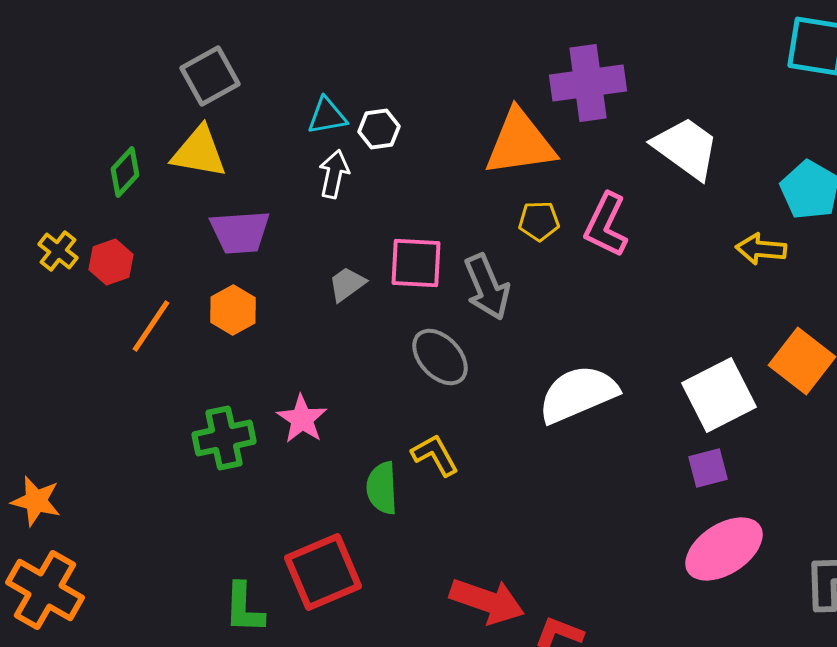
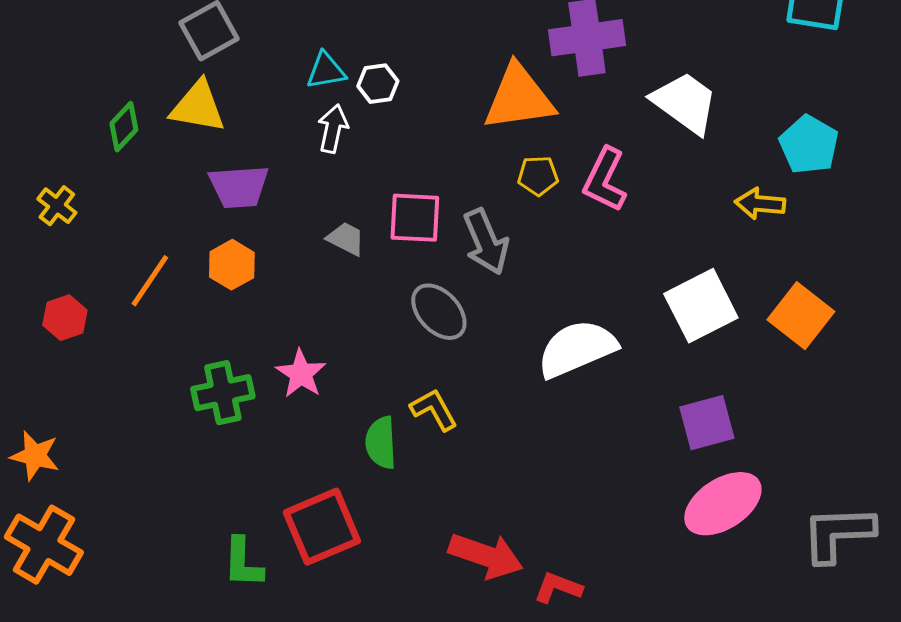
red hexagon: (111, 262) -> (65, 318), moved
gray trapezoid: (347, 284) -> (346, 239), turned 63
white square: (719, 395) -> (701, 306), moved
purple square: (708, 468) -> (707, 423), size x1.4

